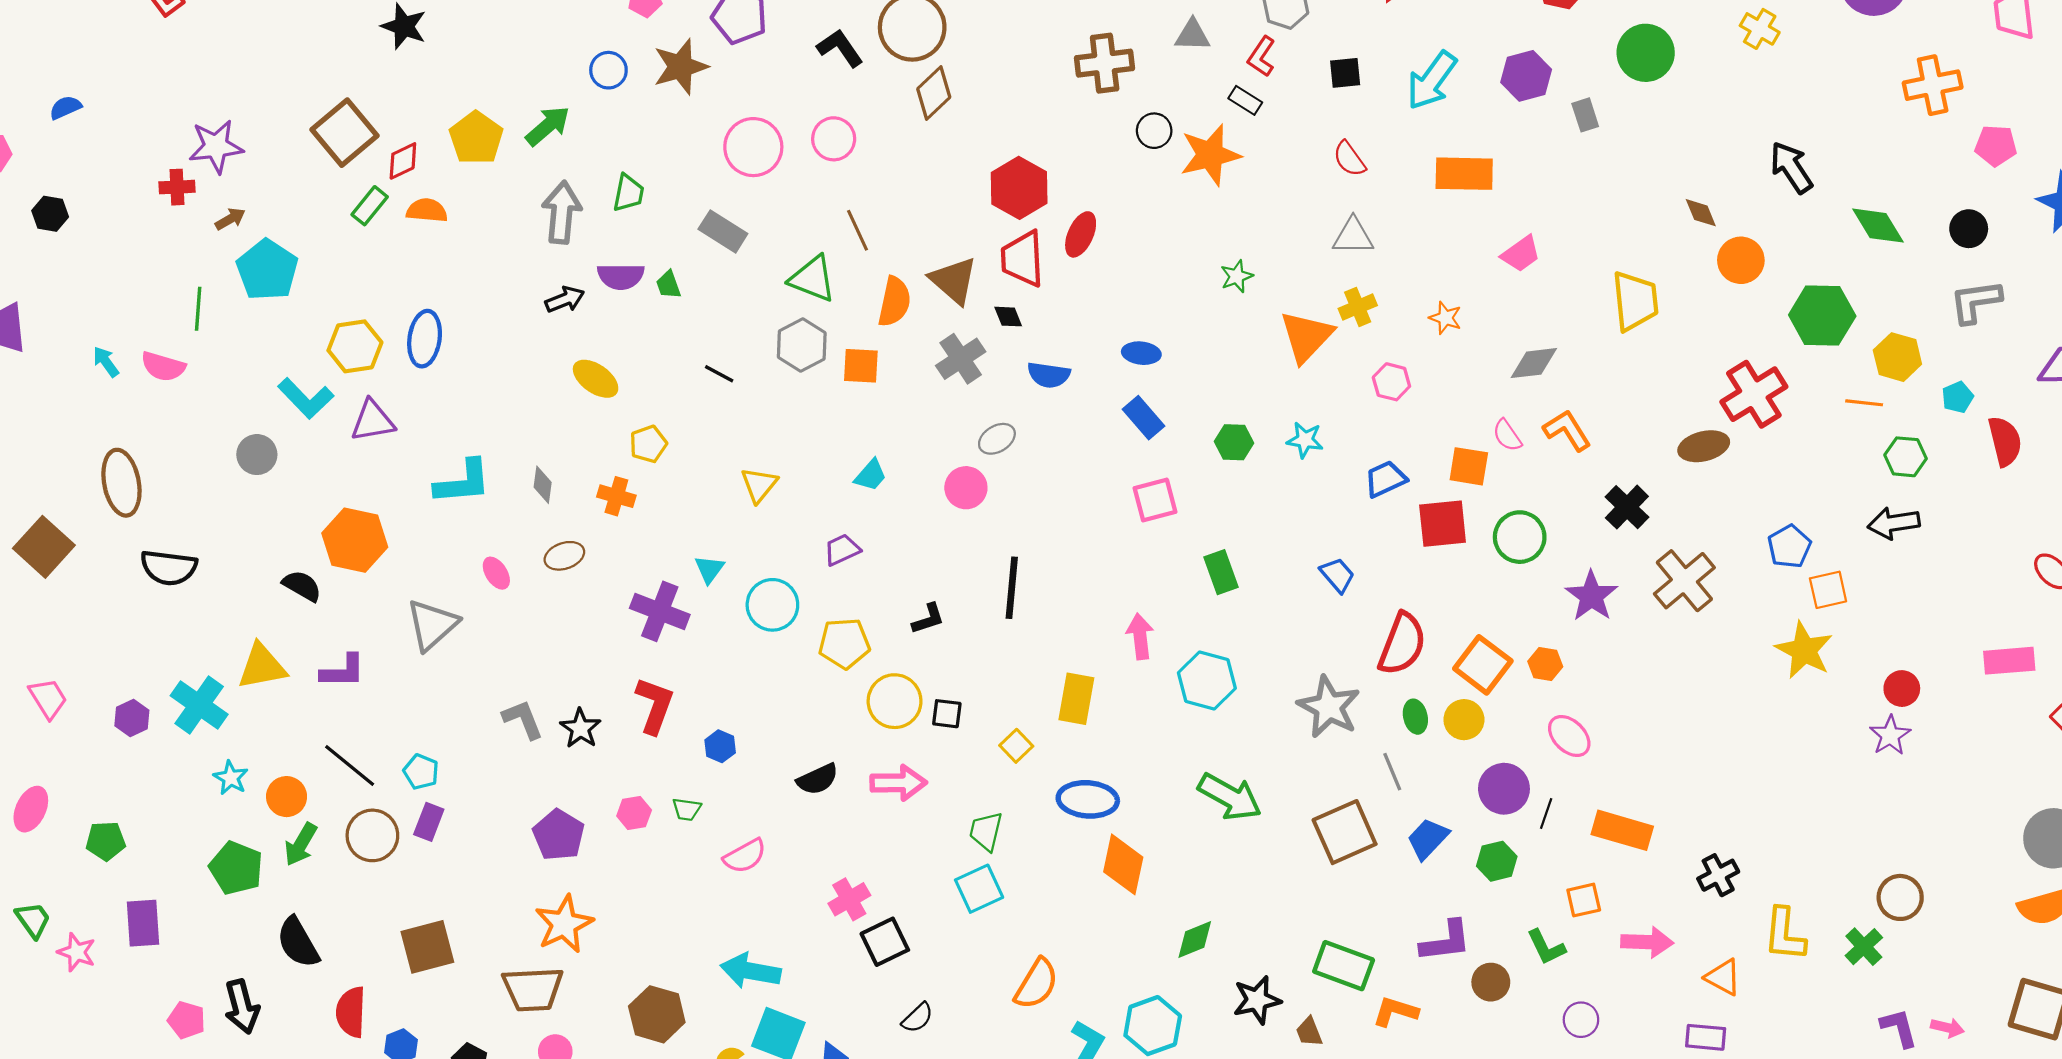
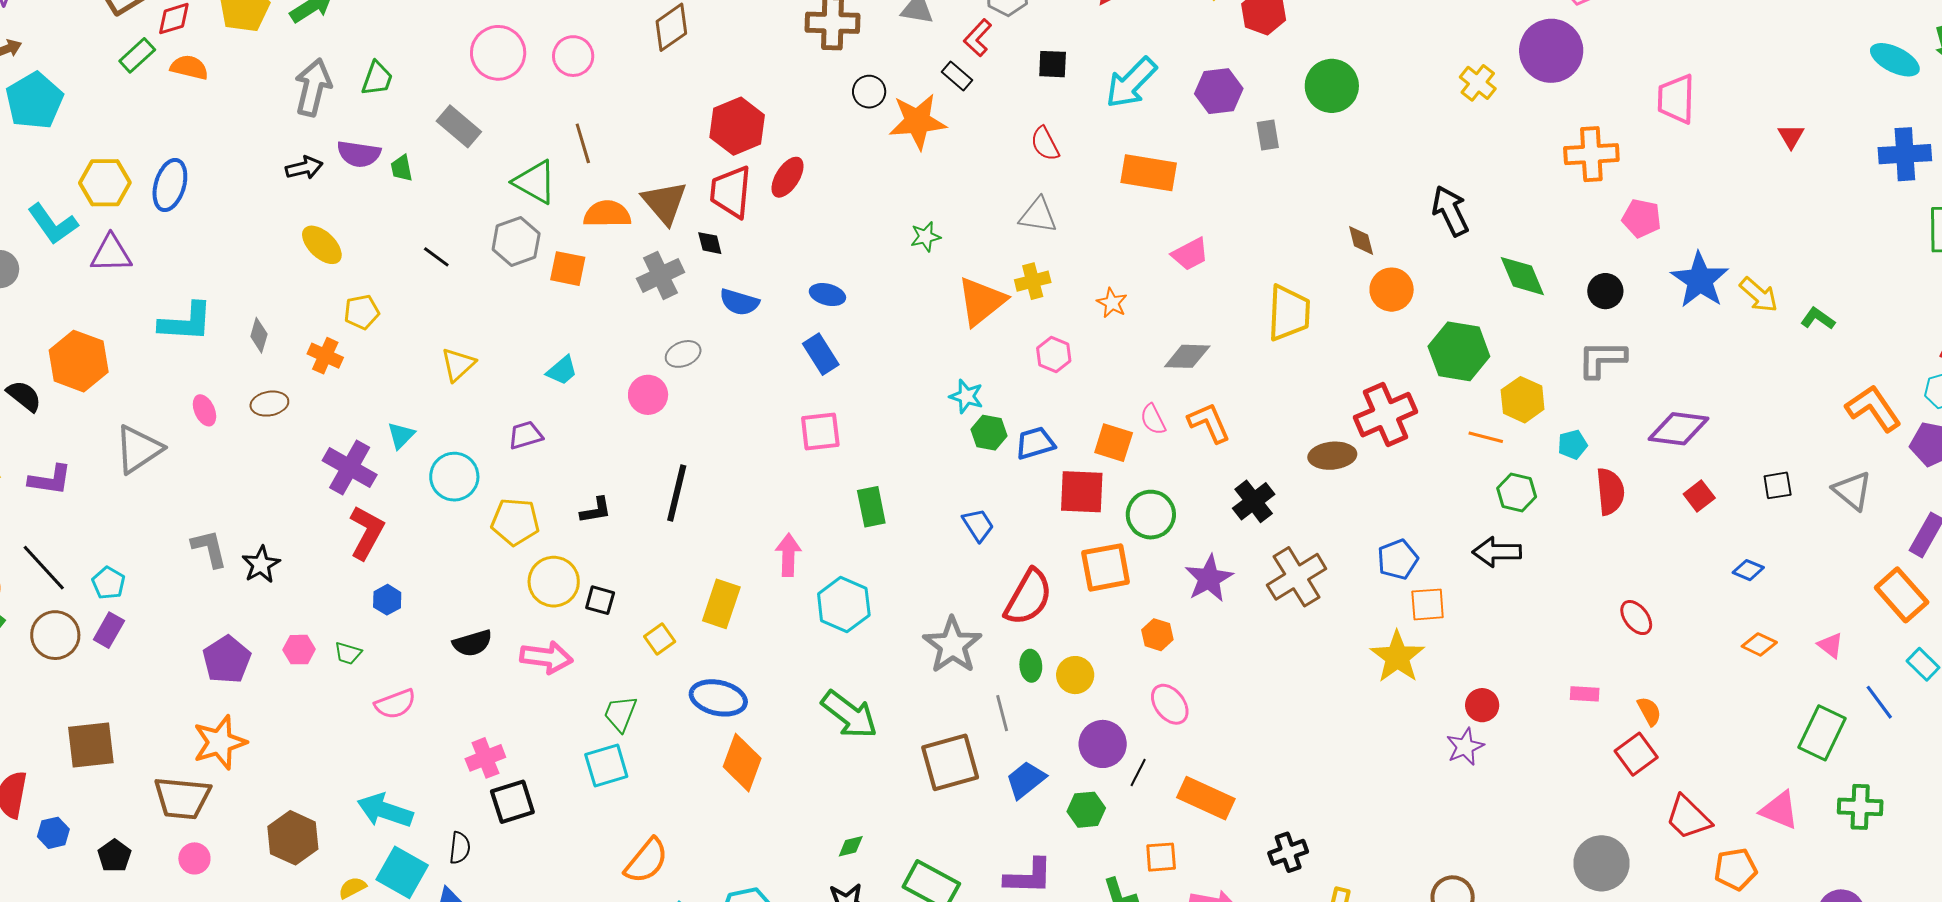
yellow cross: (1760, 29) -> (1478, 83), moved
orange semicircle: (894, 302) -> (607, 214), turned -111
green hexagon: (1234, 442) -> (989, 433), moved
pink rectangle: (2009, 661) -> (1585, 694), size x0.6
orange square: (1483, 665) -> (1106, 567), moved, turned 34
red L-shape: (655, 705) -> (367, 532), moved
green diamond: (1195, 940) -> (851, 846), moved, size x0.7
black semicircle: (918, 1018) -> (460, 848), moved, turned -48

